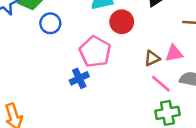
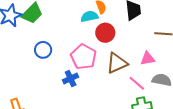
blue circle: (50, 23) -> (43, 50), moved
brown triangle: (152, 58) -> (117, 63), moved, size x1.6

